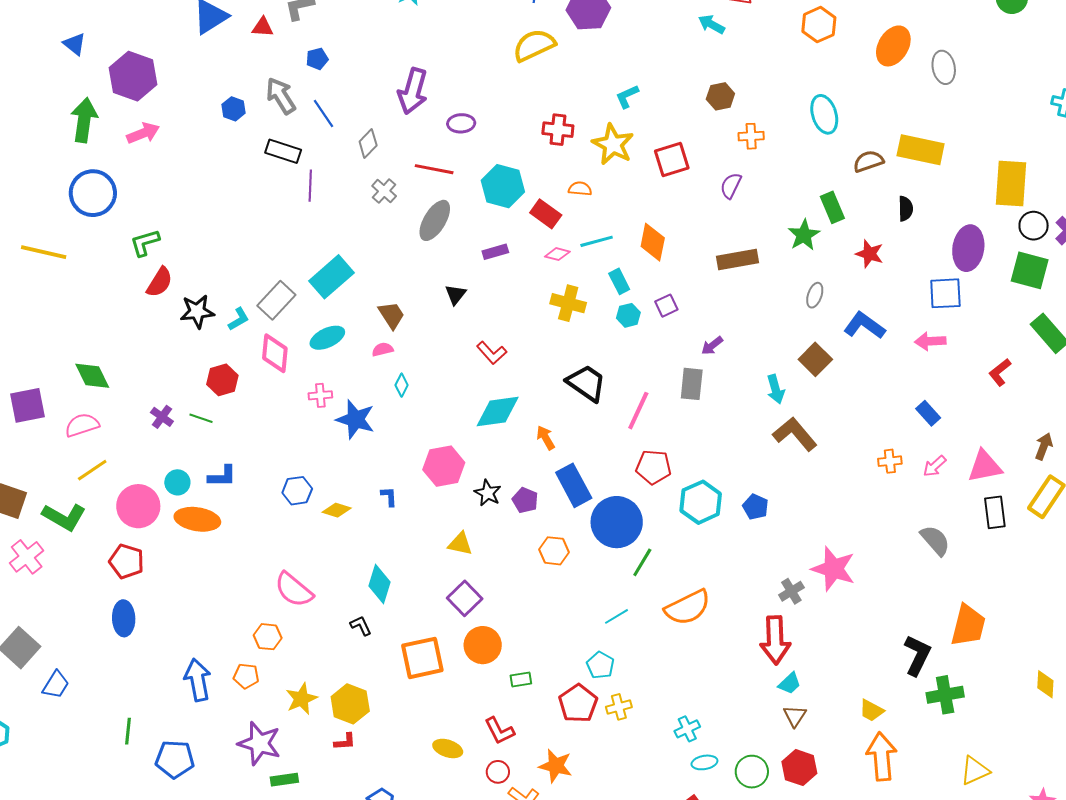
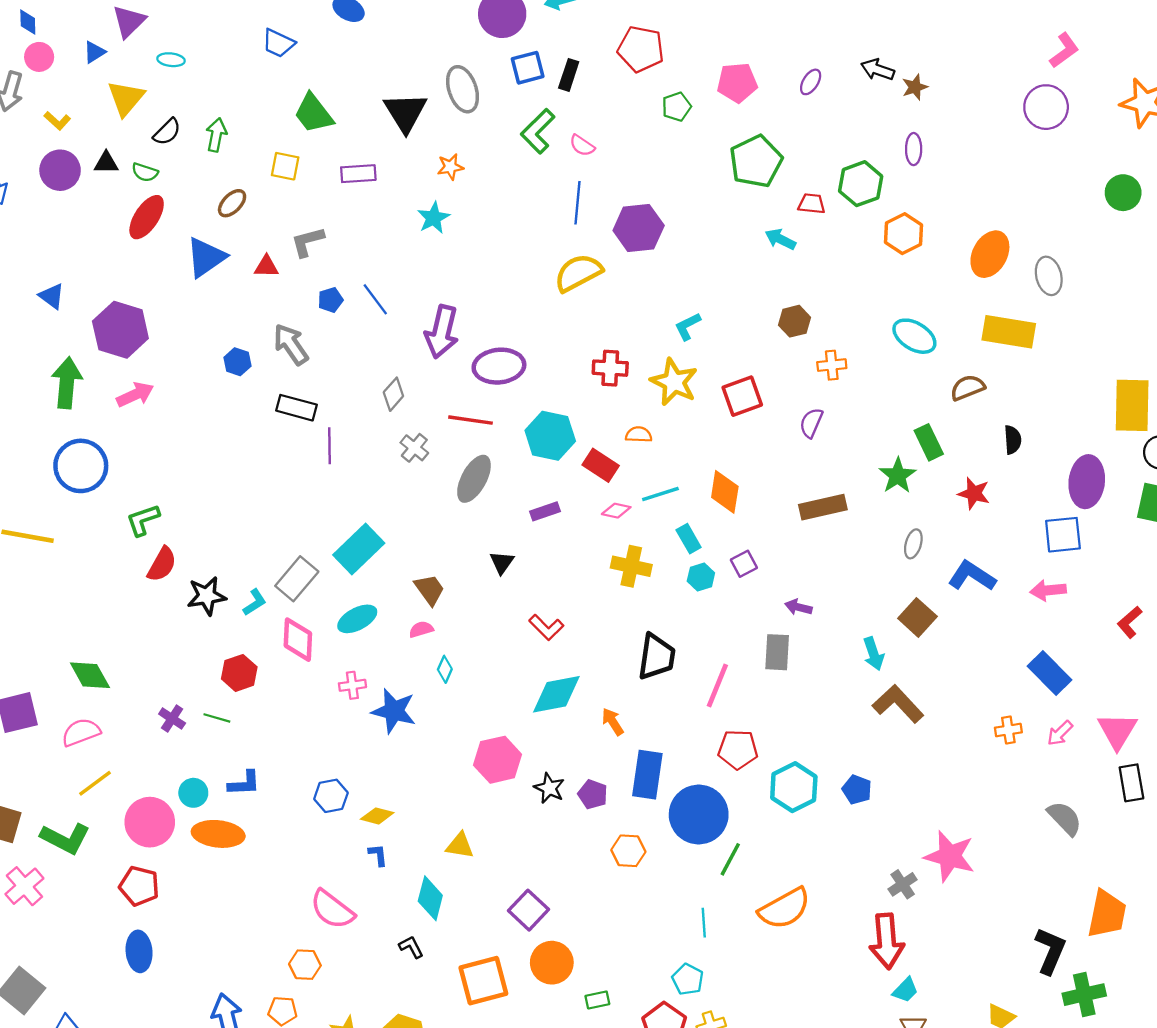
blue line: (323, 114) -> (375, 299), moved
cyan ellipse: (824, 114) -> (914, 336), turned -39
purple ellipse: (461, 123) -> (499, 366), size x1.6
yellow rectangle: (921, 150) -> (1009, 332), moved
purple arrow: (712, 346) -> (798, 607), turned 55
black trapezoid: (586, 383) -> (657, 657), turned 66
blue rectangle: (928, 413) -> (1050, 673), size x1.5
pink triangle: (985, 466) -> (1117, 731), turned -45
blue rectangle: (574, 485) -> (647, 775), turned 39
blue L-shape: (389, 497) -> (378, 855), moved
yellow triangle: (460, 544) -> (460, 846), moved
cyan line: (617, 616) -> (704, 923), turned -60

